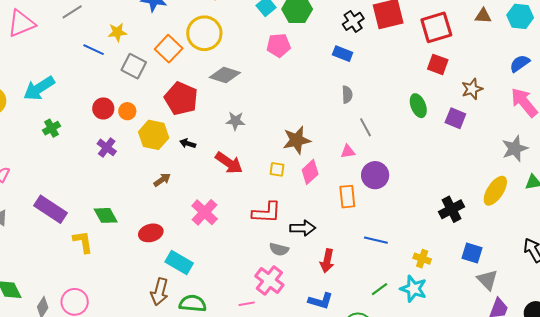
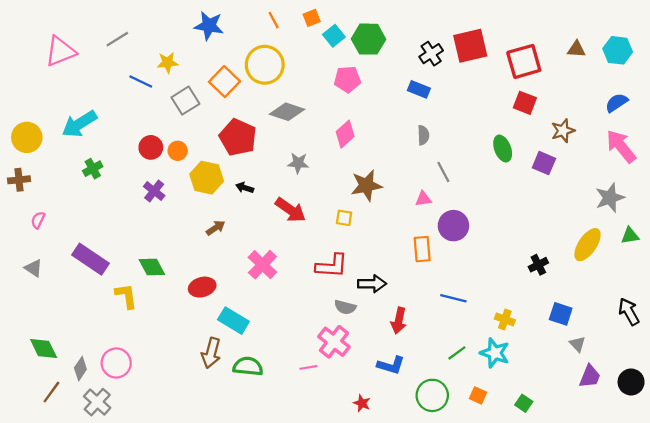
gray square: (134, 66) -> (185, 101), turned 30
pink diamond: (310, 172) -> (345, 134), moved
black cross: (452, 209) -> (538, 265), size x0.7
gray triangle: (487, 280) -> (577, 344), size x0.7

